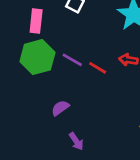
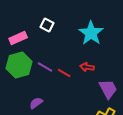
pink rectangle: (36, 21) -> (18, 38), turned 60

